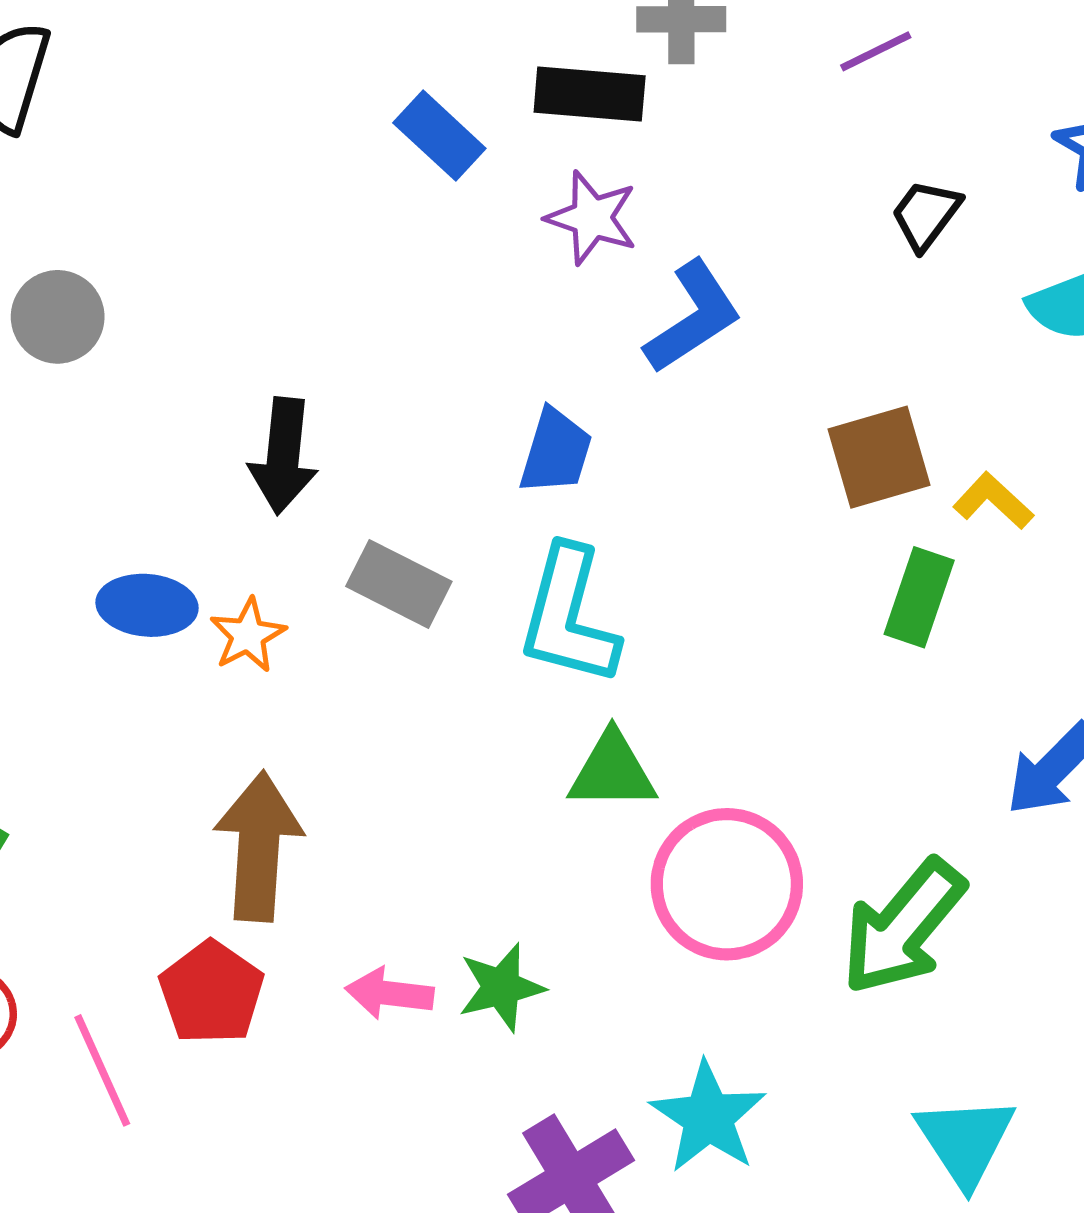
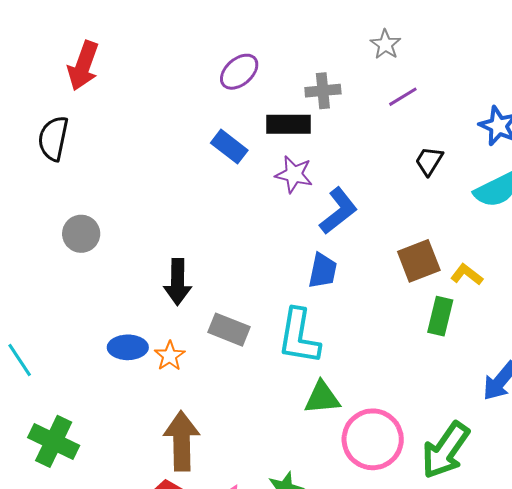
blue trapezoid: (556, 451) -> (323, 271), moved

